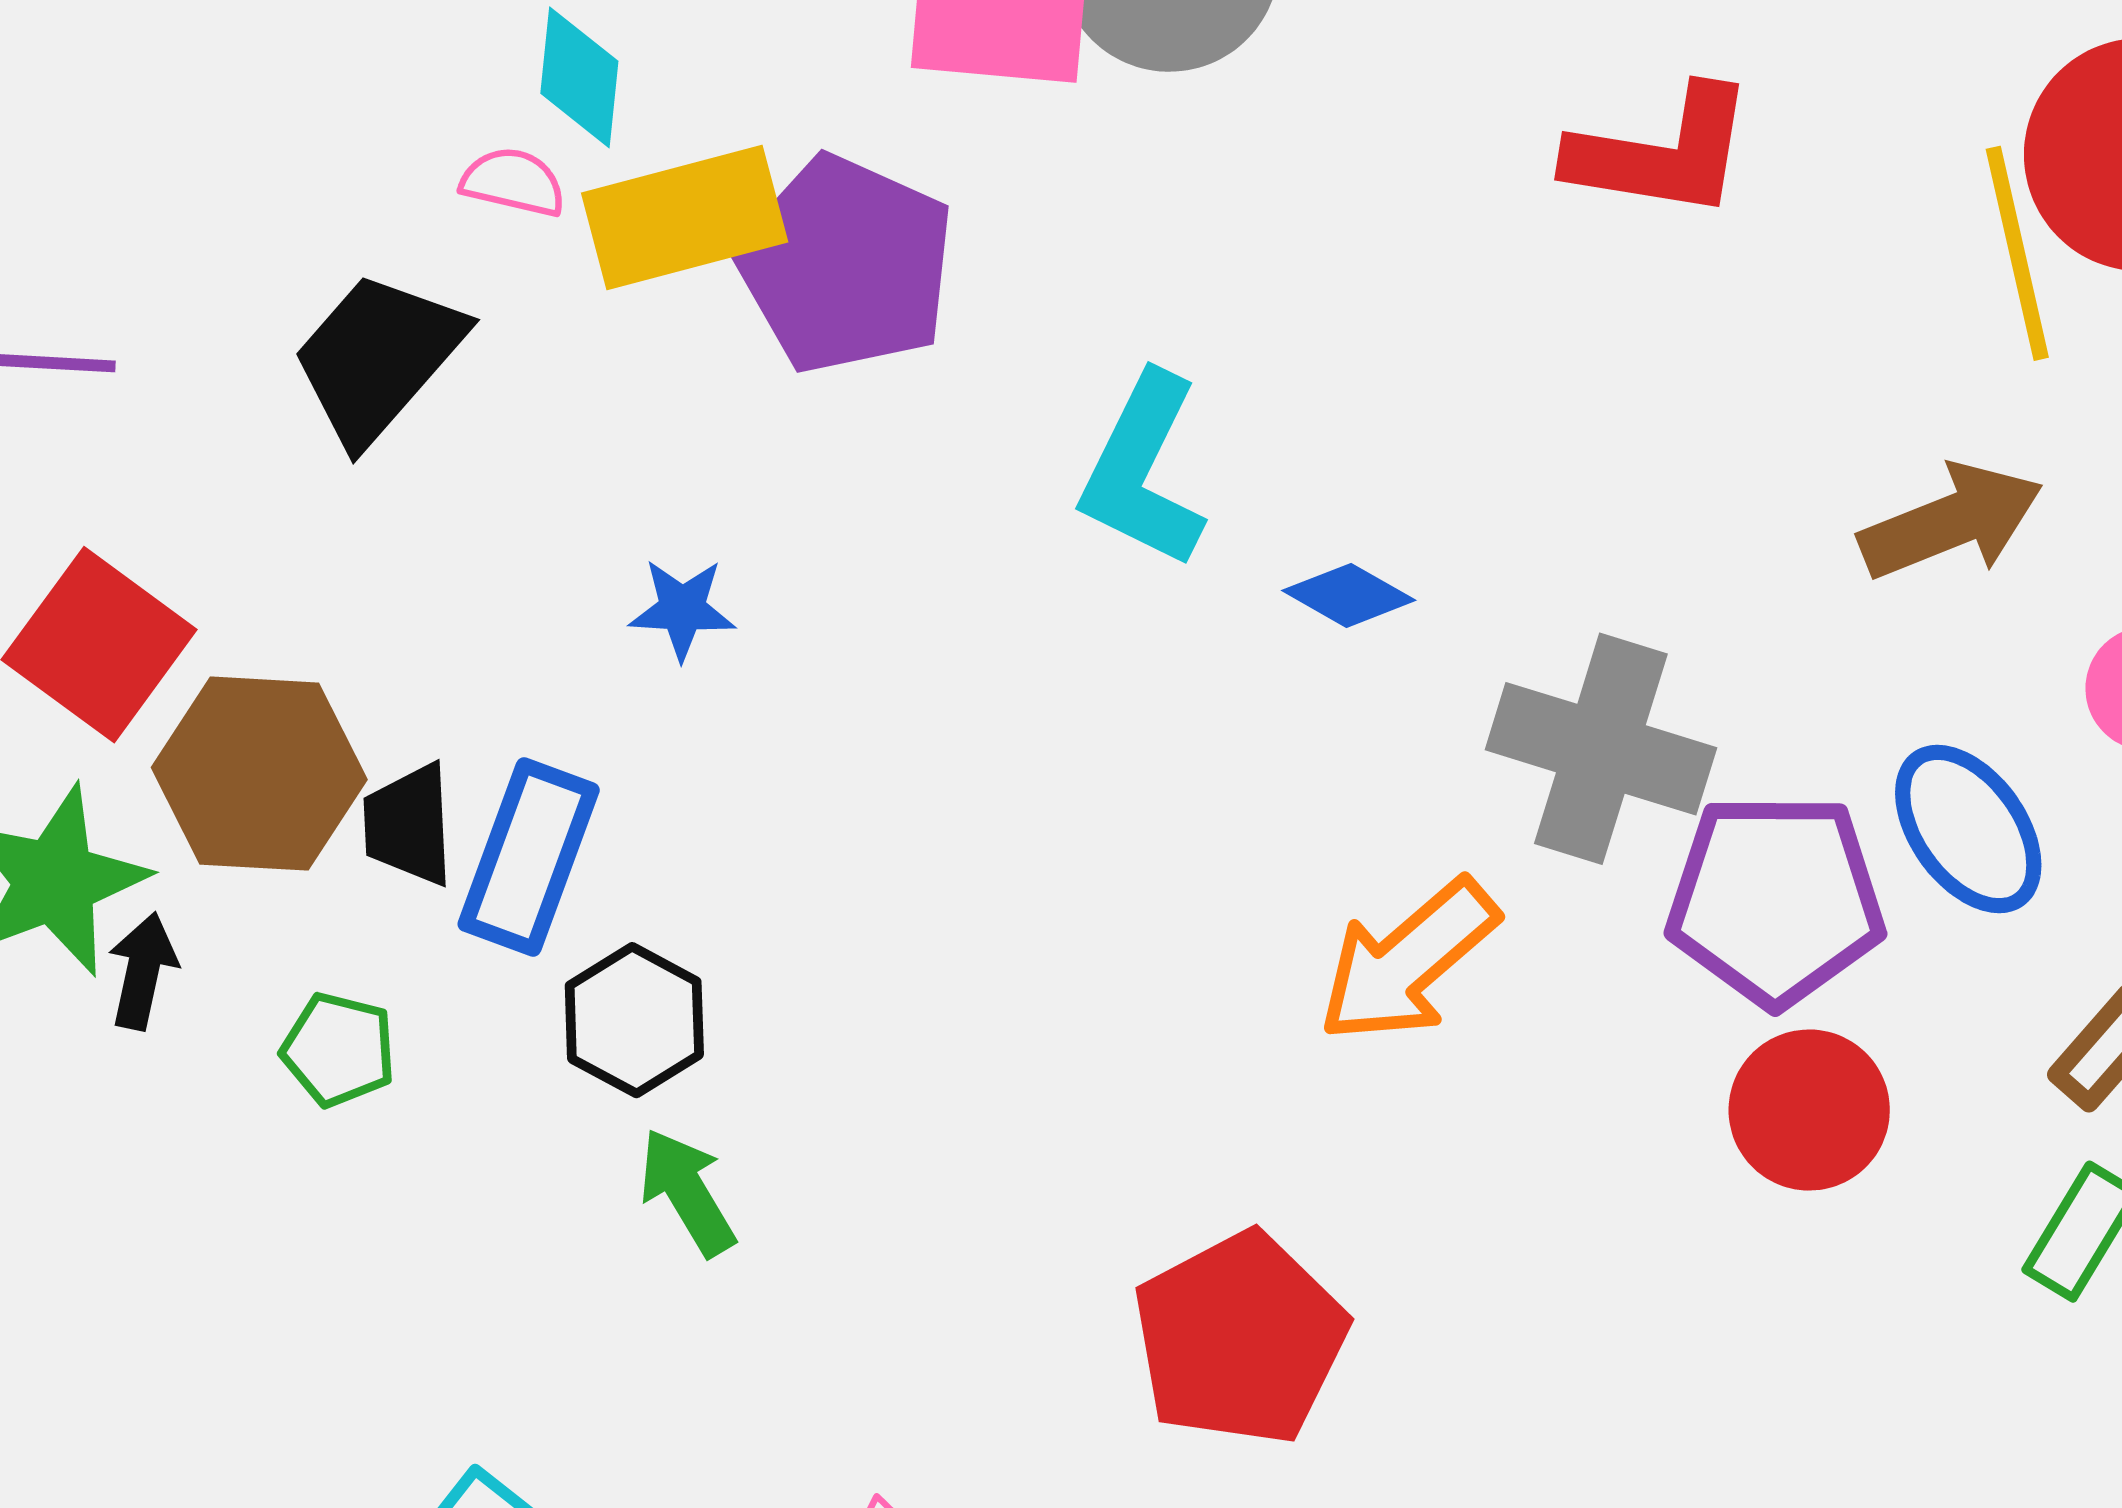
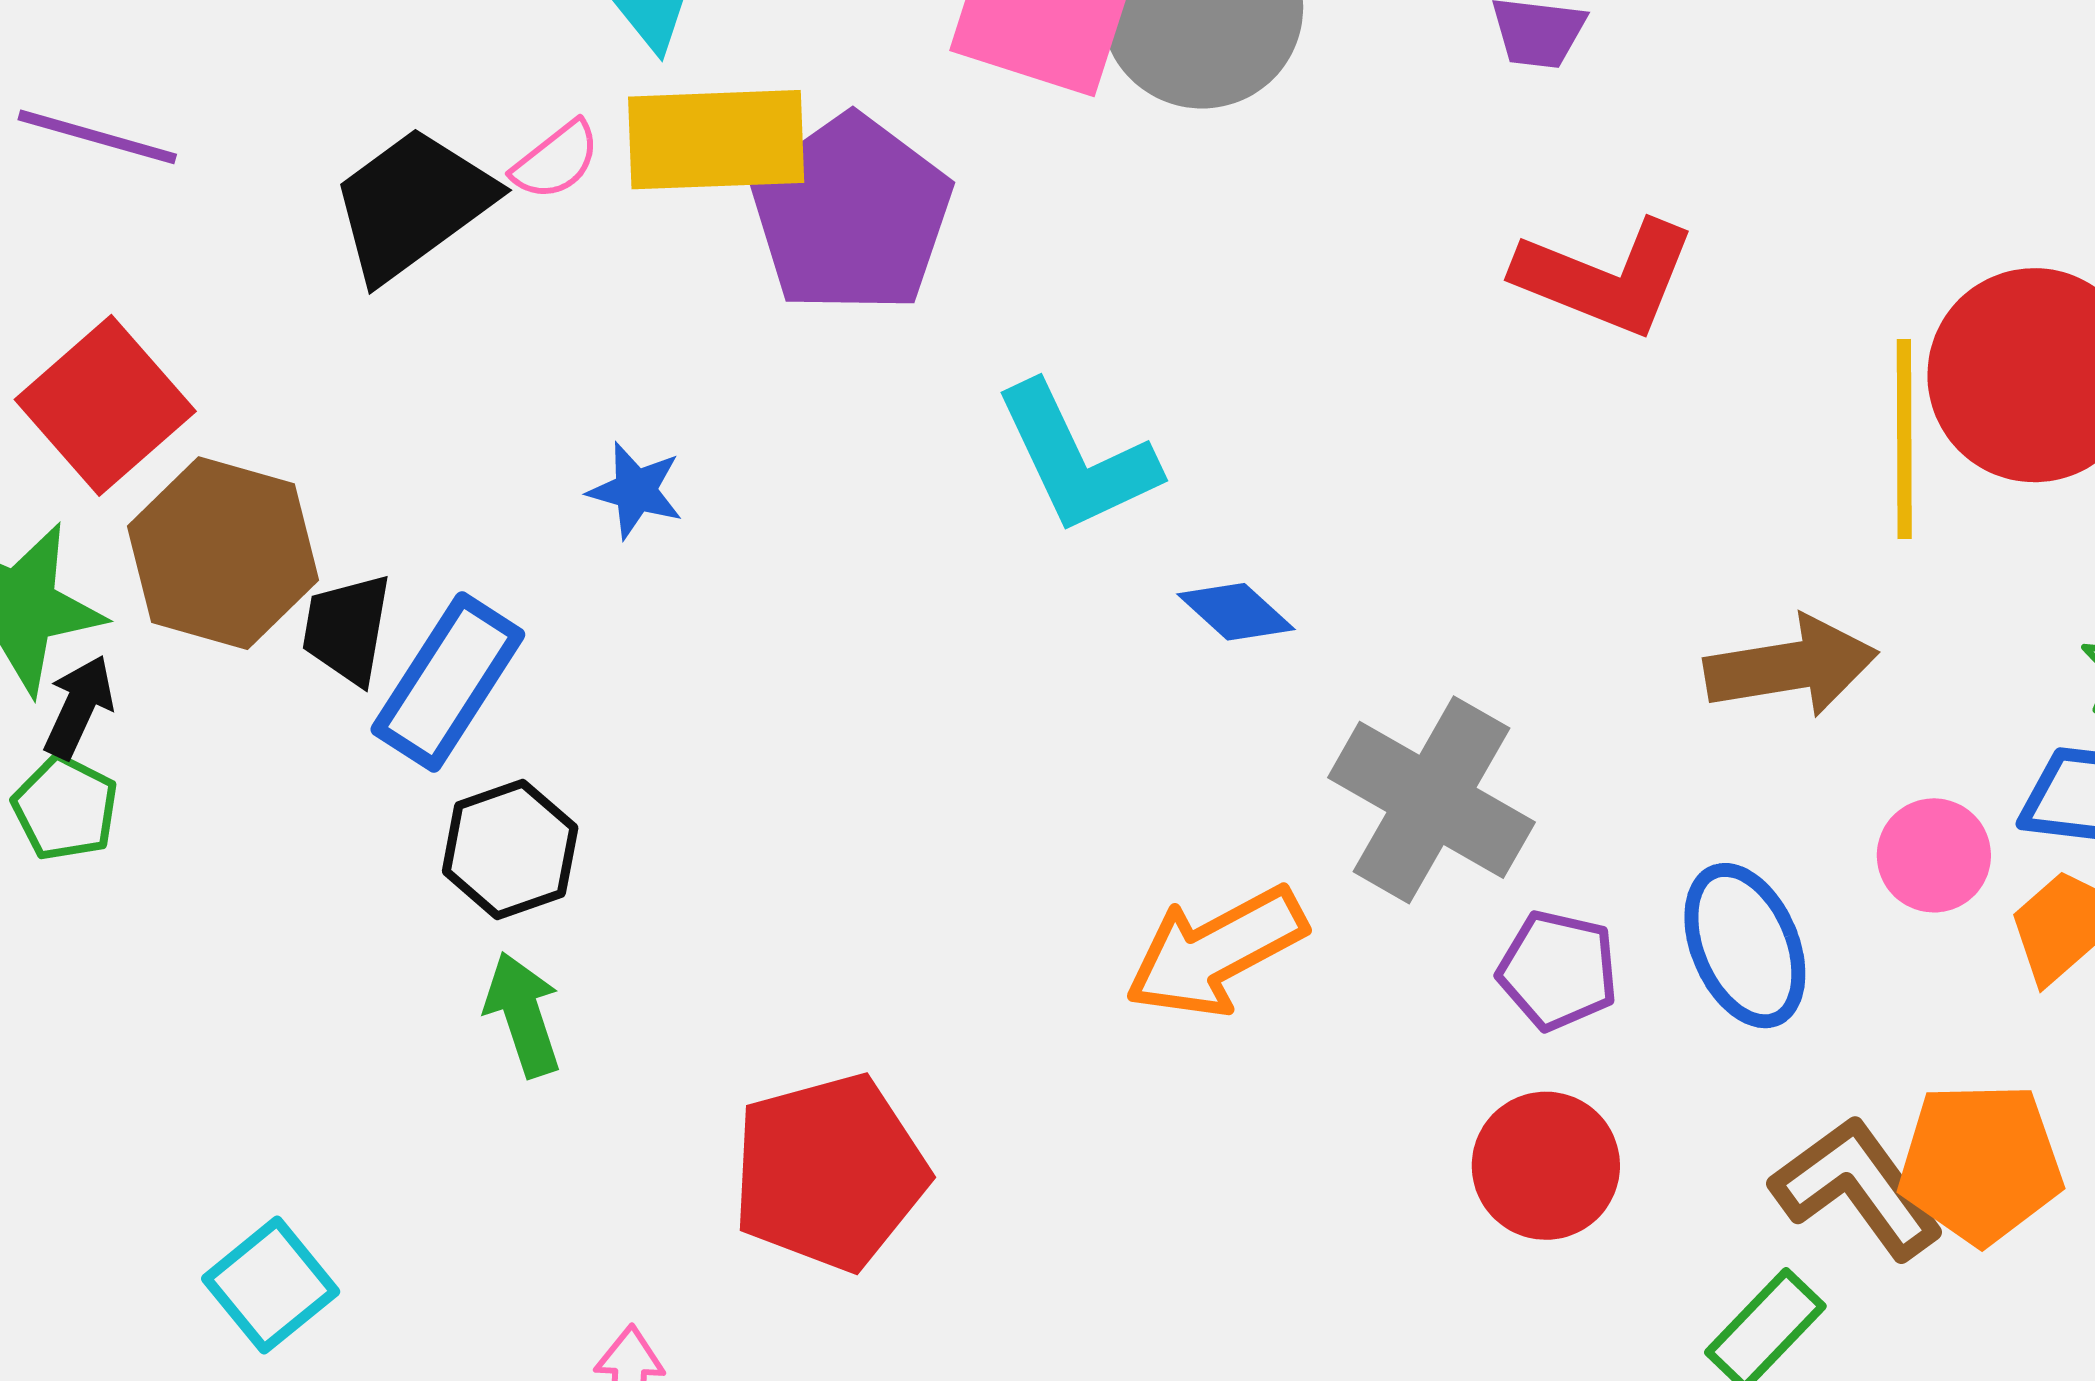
pink semicircle: (513, 182) -> (556, 160), moved, turned 116
cyan L-shape: (1143, 471) -> (1077, 459), turned -64
purple pentagon: (1776, 900) -> (1558, 970), size x0.6
green pentagon: (339, 1050) -> (65, 808), moved
red pentagon: (1240, 1339) -> (829, 1172), moved

